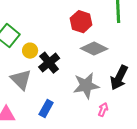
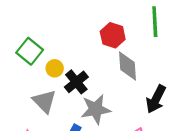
gray diamond: (94, 49) -> (128, 66), turned 60
gray star: (86, 86) -> (96, 109), moved

